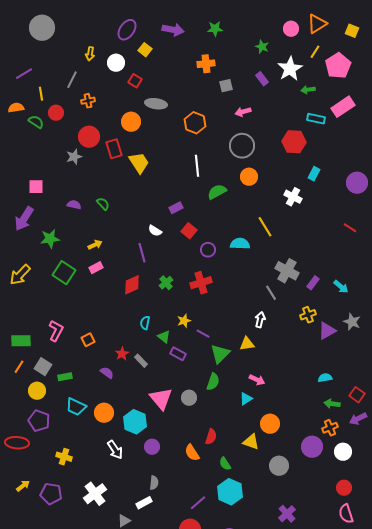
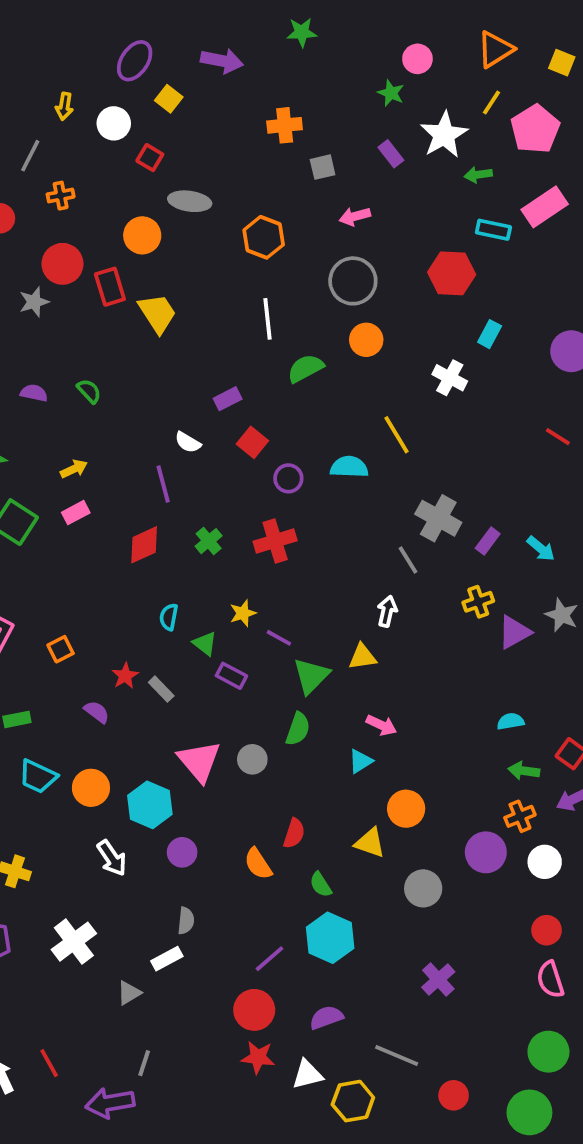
green star: (215, 29) -> (302, 32), moved
pink circle: (291, 29) -> (417, 59), moved

